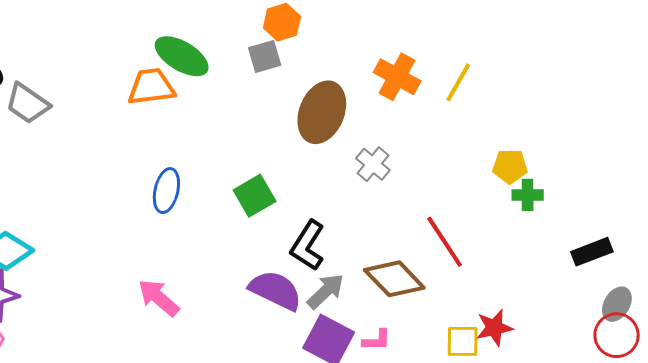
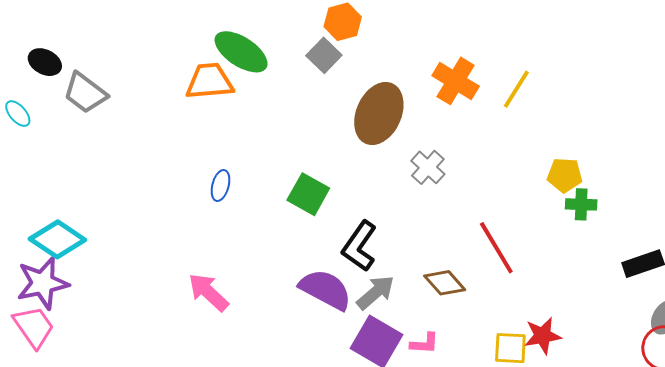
gray square: (265, 56) -> (324, 55), turned -32
blue ellipse: (166, 191) -> (220, 185), size x0.7
green square: (255, 196) -> (308, 194), turned -33
brown diamond: (394, 279) -> (445, 283), size x0.7

